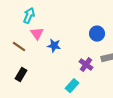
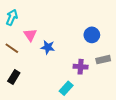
cyan arrow: (29, 16) -> (12, 17), moved
purple cross: (86, 65) -> (81, 67), turned -32

